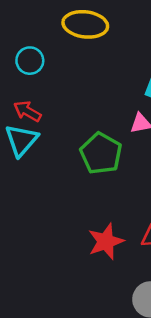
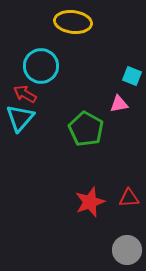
cyan circle: (30, 61) -> (41, 66), moved, size x1.5

